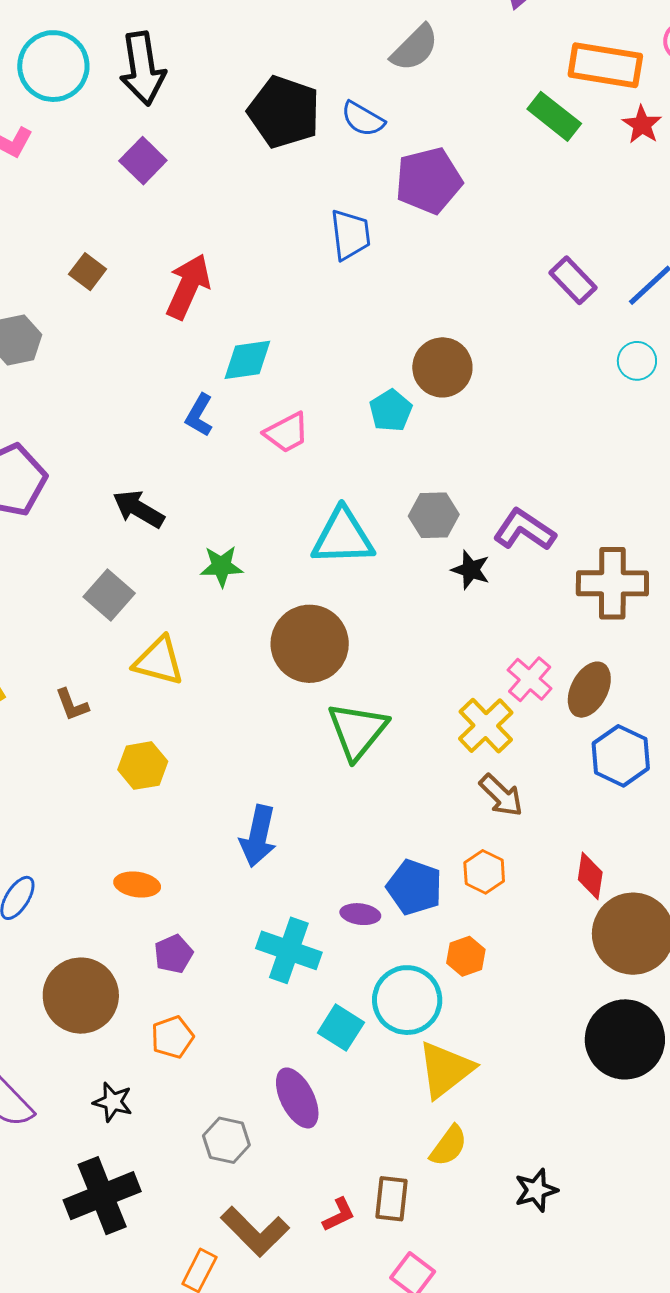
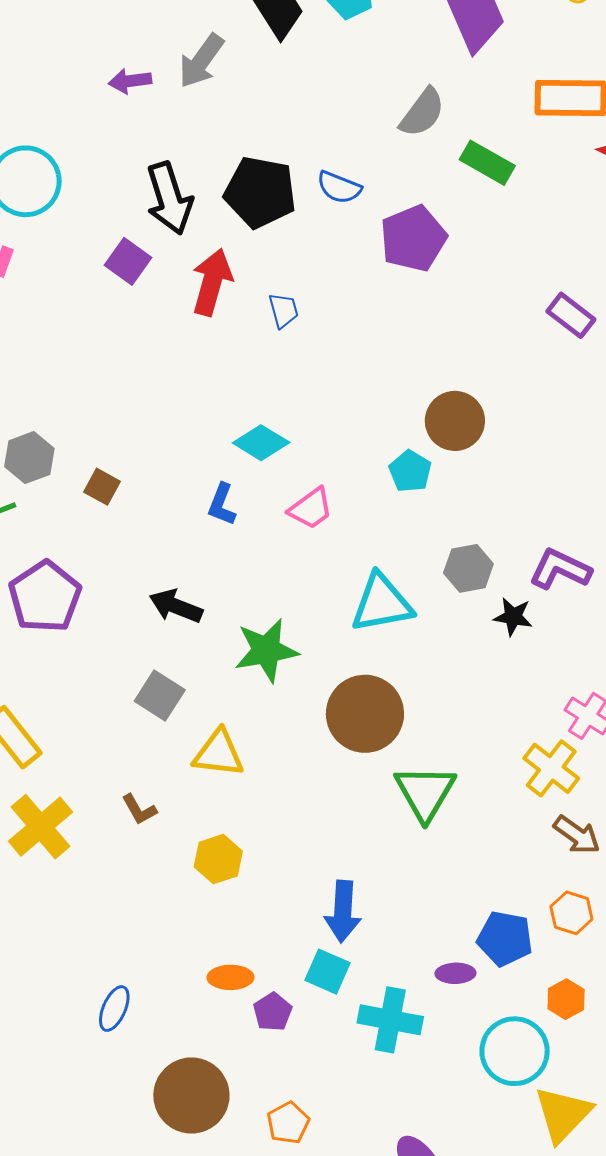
gray semicircle: (415, 48) -> (422, 113), moved
black arrow: (142, 68) -> (169, 198), moved
green rectangle: (554, 116) -> (487, 163), moved
blue trapezoid: (350, 235) -> (284, 310), moved, size x0.7
brown square: (88, 272) -> (102, 487), moved
red arrow: (188, 287) -> (212, 282), moved
cyan diamond: (247, 360) -> (261, 443), turned 48
green star: (221, 566) -> (266, 650), size x1.5
purple pentagon: (174, 954) -> (273, 1012), moved
cyan square: (341, 1028) -> (327, 972), moved

